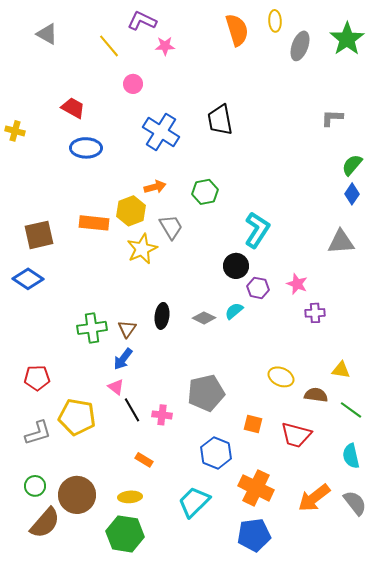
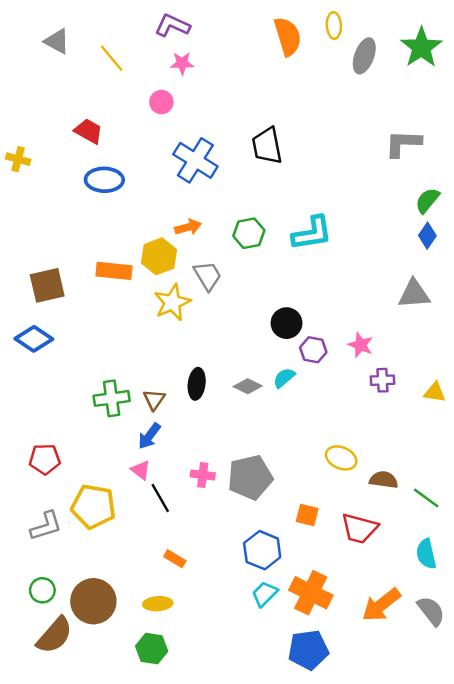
yellow line: (109, 46) -> (112, 58), moved
pink star: (165, 46) -> (182, 63), moved
gray L-shape: (332, 118) -> (403, 143), size x1.4
cyan L-shape: (257, 230) -> (312, 233), moved, turned 48
yellow triangle: (341, 370) -> (435, 392), moved
pink cross: (162, 415) -> (203, 475), moved
cyan trapezoid: (194, 502) -> (265, 594), moved, size x0.7
green hexagon: (125, 534) -> (152, 649), size x0.7

